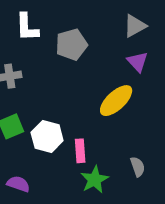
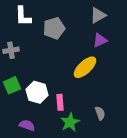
purple triangle: (138, 62) -> (100, 40), turned 49
purple semicircle: (18, 184) -> (27, 125), moved

